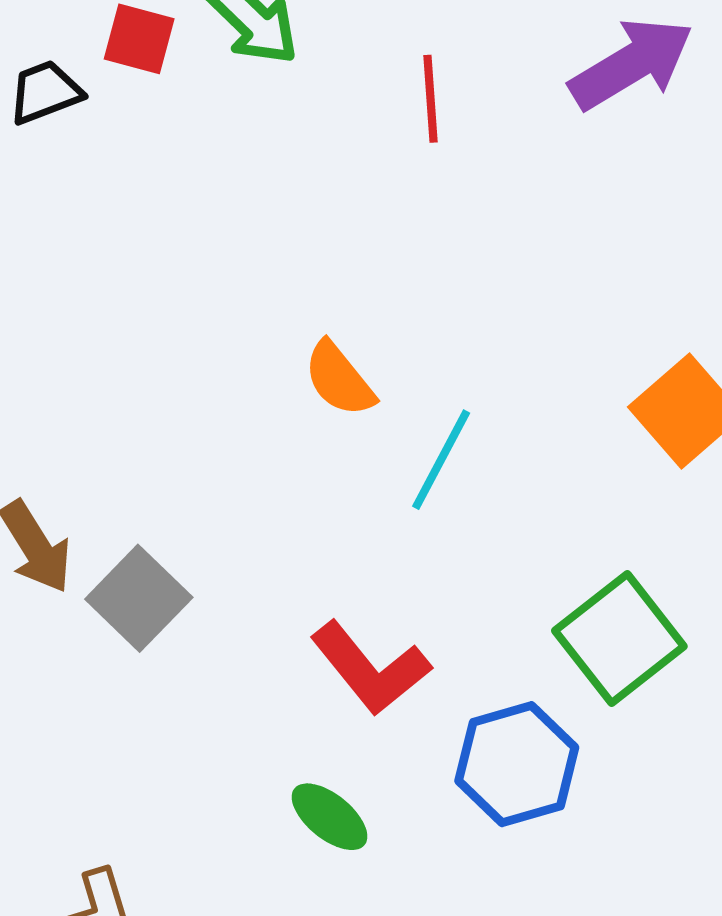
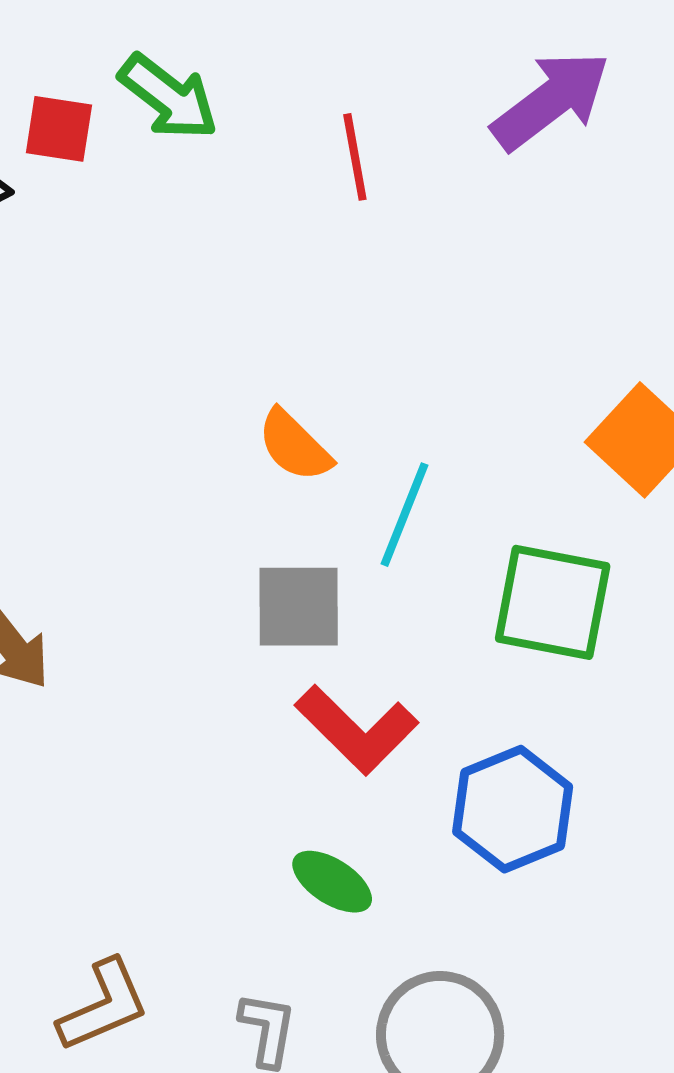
gray square: (139, 598) -> (299, 607), moved, turned -38
green square: (619, 638) -> (553, 602), moved, turned -35

